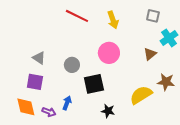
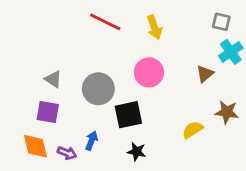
gray square: (153, 16) -> (221, 22), moved
gray circle: (72, 65) -> (98, 89), size x1.5
yellow semicircle: (141, 95) -> (193, 130), size x0.7
black star: (108, 111) -> (137, 152), moved

